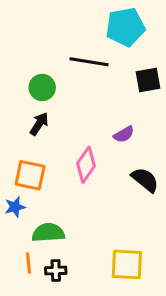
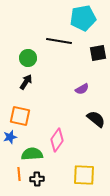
pink diamond: (86, 165) -> (57, 140), moved

